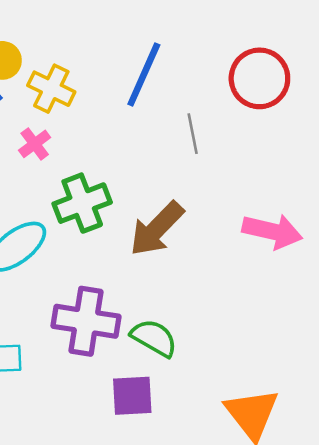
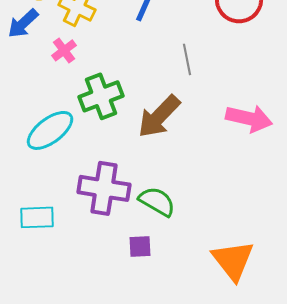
gray line: (193, 134) -> (187, 59), moved
purple square: (132, 396) -> (140, 246), size x0.7

